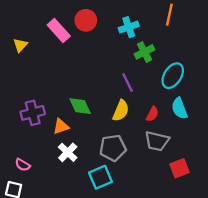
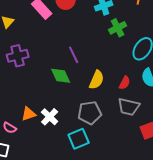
purple line: (128, 82) -> (74, 55), moved
purple cross: (33, 113) -> (18, 56), moved
orange triangle: (61, 126) -> (29, 114), moved

